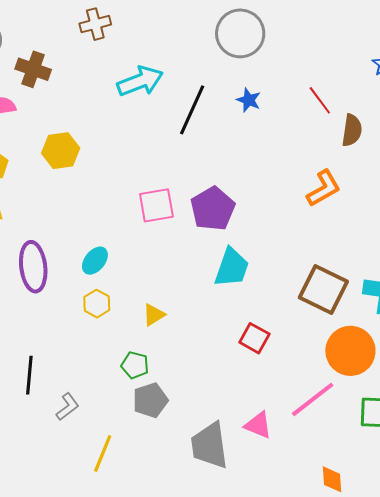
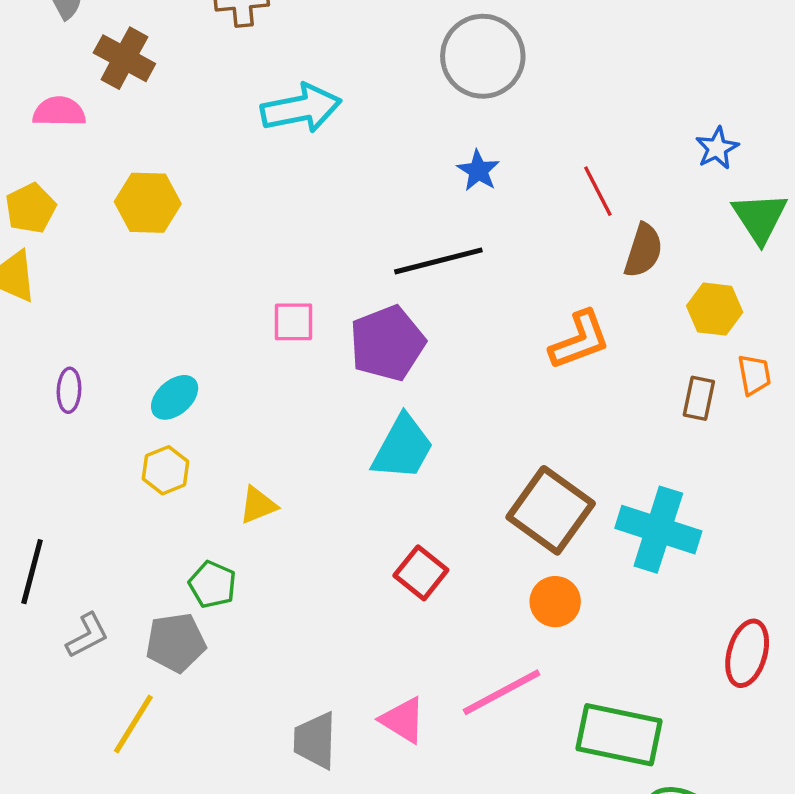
black line: (192, 110) -> (438, 261), moved, turned 42
pink square: (156, 205) -> (293, 322), size x0.7
purple ellipse: (33, 267) -> (69, 390), size x0.5
orange circle: (350, 351) -> (555, 602), moved, size x0.6
gray pentagon: (150, 400) -> (176, 643), moved
gray trapezoid: (209, 445) -> (315, 740), size x0.7

